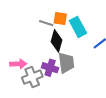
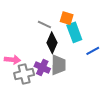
orange square: (60, 18) -> (67, 18), moved

